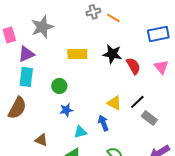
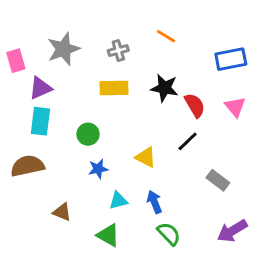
gray cross: (93, 12) -> (118, 50), moved
black line: (137, 102) -> (188, 141), moved
yellow triangle: (114, 103) -> (146, 157), moved
brown semicircle: (17, 108) -> (27, 166), turned -130
blue arrow: (103, 123) -> (154, 202), moved

